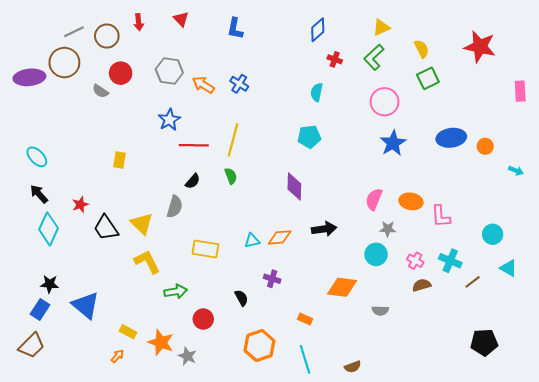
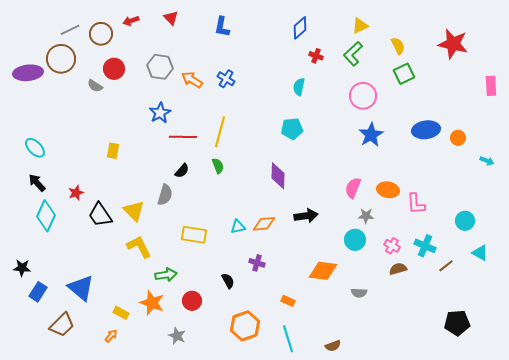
red arrow: (139, 22) -> (131, 21), turned 77
black star: (50, 284) -> (22, 268), moved
orange star: (161, 342) -> (152, 303), moved
brown trapezoid: (32, 346) -> (62, 325), moved

